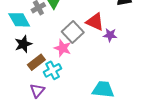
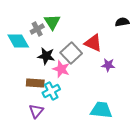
purple star: (110, 35) -> (108, 65), moved
black star: (23, 44) -> (46, 56), moved, turned 30
brown rectangle: (36, 62) -> (35, 83), turned 42

